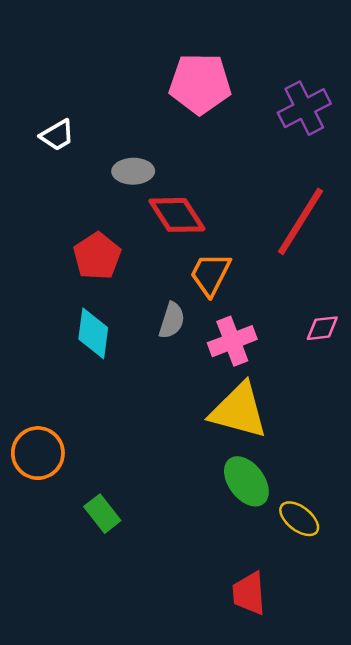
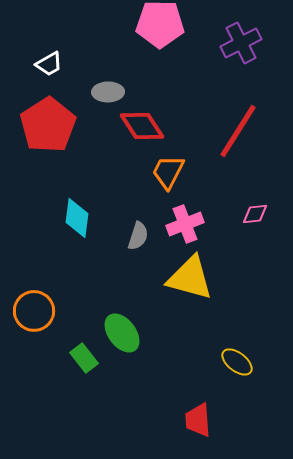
red pentagon: (97, 256) -> (48, 125), moved, size x1.5
gray semicircle: (172, 320) -> (138, 236), moved
green ellipse: (246, 481) -> (122, 333), moved

